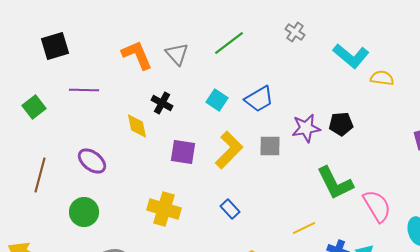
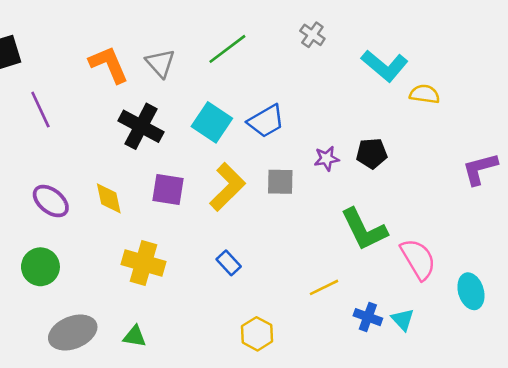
purple line: (84, 90) -> (40, 110), turned 64
cyan square: (217, 100) -> (212, 122), size x1.4
black cross: (162, 103) -> (141, 126), size x1.6
yellow diamond: (137, 126) -> (109, 198), moved
purple star: (306, 128) -> (327, 159), size x0.7

